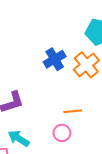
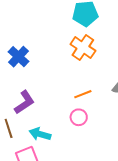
blue cross: (55, 59) -> (19, 57), moved

